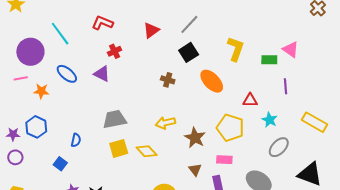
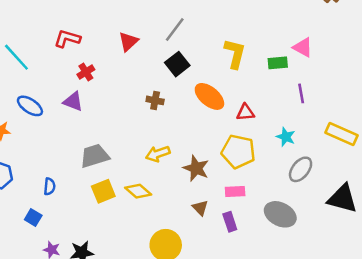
red triangle: (250, 100) -> (245, 112), moved

